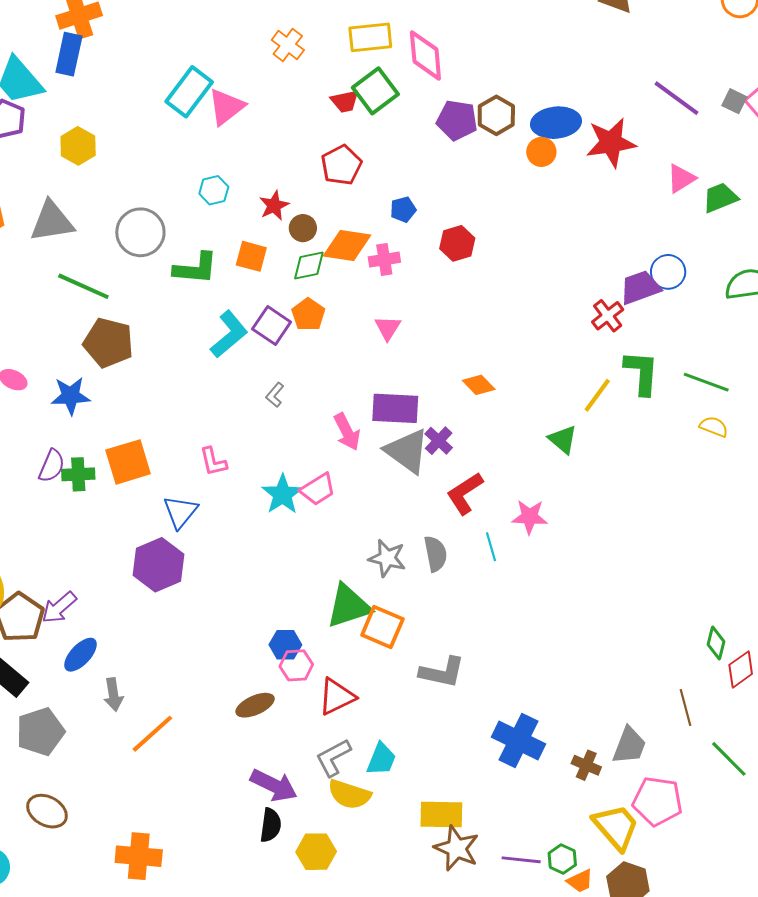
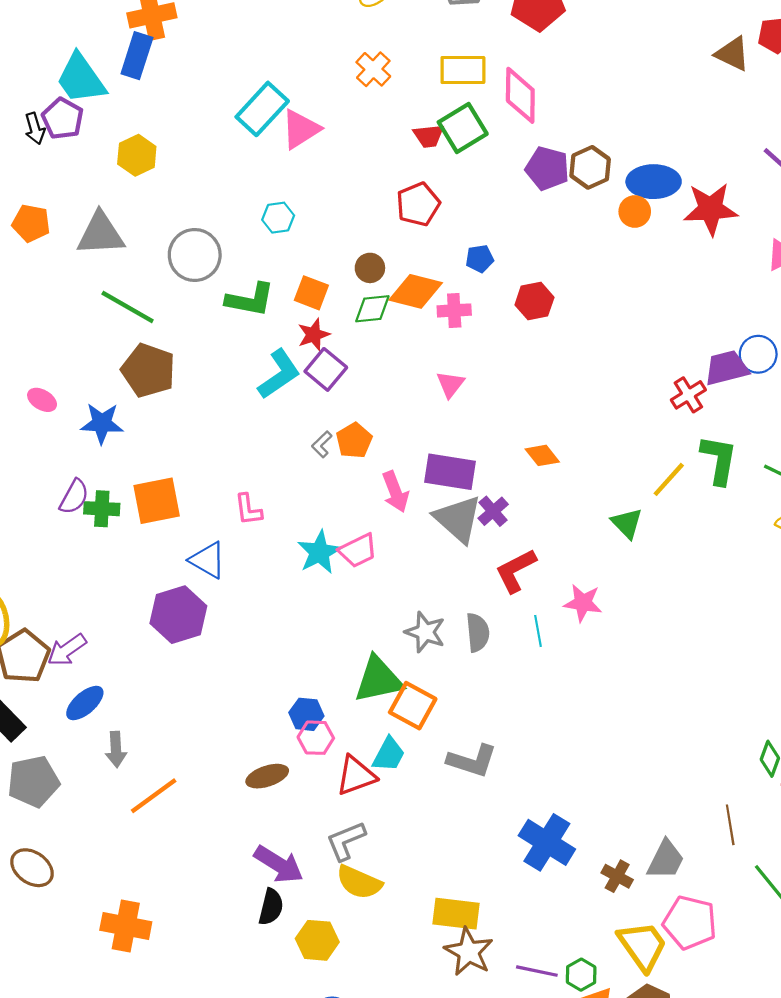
red star: (274, 206) -> (314, 335), moved
orange pentagon: (308, 315) -> (354, 441), moved
blue triangle: (180, 512) -> (208, 560), turned -45
cyan trapezoid: (381, 759) -> (389, 754), moved

